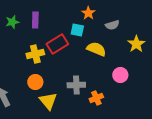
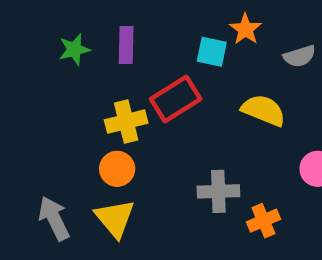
cyan square: (77, 30) -> (212, 52), moved
orange circle: (35, 82) -> (117, 169), moved
yellow triangle: (48, 101) -> (115, 218), moved

